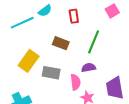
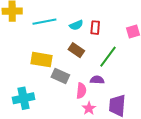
cyan semicircle: (45, 11) -> (76, 25), moved
yellow rectangle: (29, 61) -> (42, 60), turned 50

